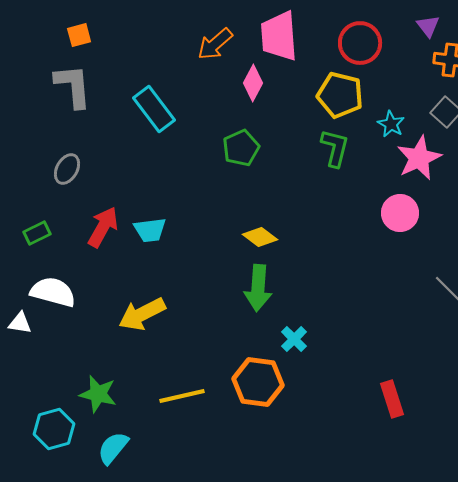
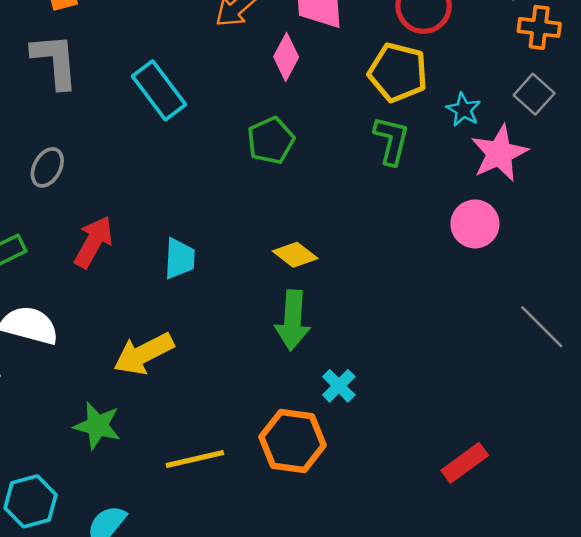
cyan trapezoid: (150, 230) -> (180, 259), moved, turned -80
green star: (98, 394) -> (97, 426), moved
red rectangle: (392, 399) -> (465, 463), turned 72

